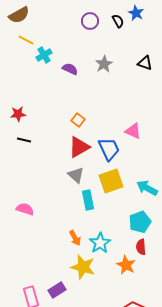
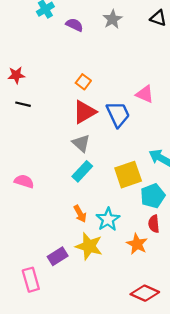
yellow square: (111, 181) -> (128, 175), moved
cyan rectangle: (88, 200) -> (82, 171), moved, turned 54
purple rectangle: (57, 290) -> (58, 256), moved

